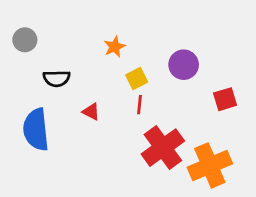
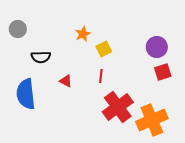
purple circle: (184, 65) -> (157, 47), moved
yellow square: (137, 78) -> (104, 49), moved

